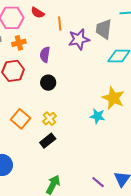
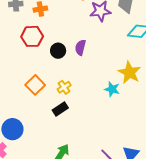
purple semicircle: (45, 55) -> (80, 47), moved
black circle: (48, 83) -> (58, 51), moved

